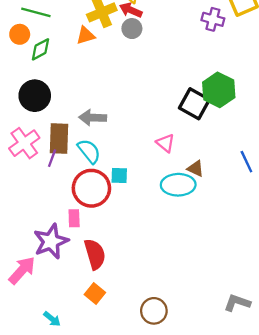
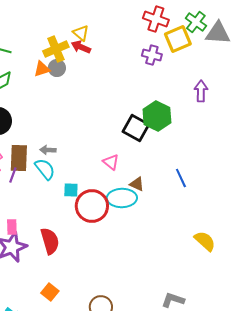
gray circle: (132, 29) -> (57, 68), moved
gray arrow: (93, 118) -> (48, 150), moved, size x0.7
red circle: (91, 188) -> (92, 206), moved
pink rectangle: (74, 218) -> (12, 227), moved
red semicircle: (95, 254) -> (50, 241), moved

